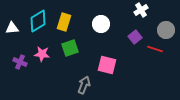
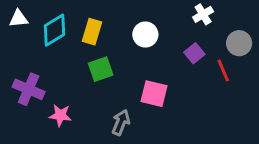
white triangle: (12, 28) -> (18, 19), moved
red line: (155, 49) -> (223, 71), turned 49
pink star: (42, 54) -> (60, 115), moved
purple cross: (20, 62) -> (29, 89), size x1.5

